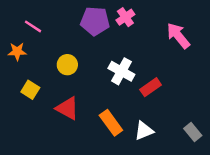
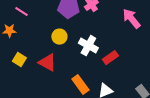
yellow circle: (67, 65) -> (59, 37), moved
red triangle: (67, 108) -> (47, 63), moved

